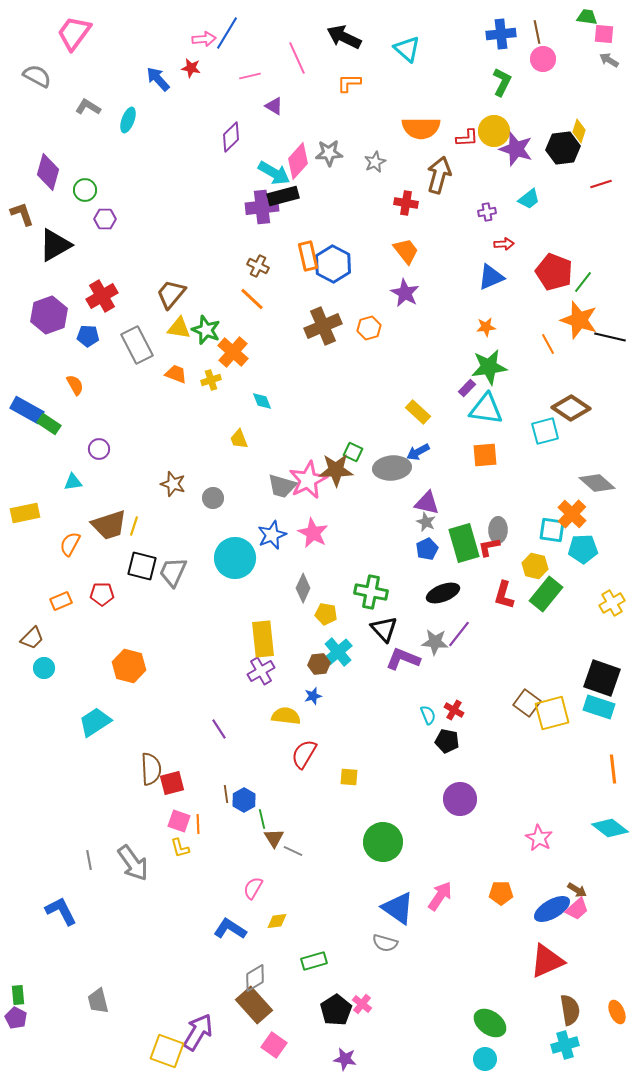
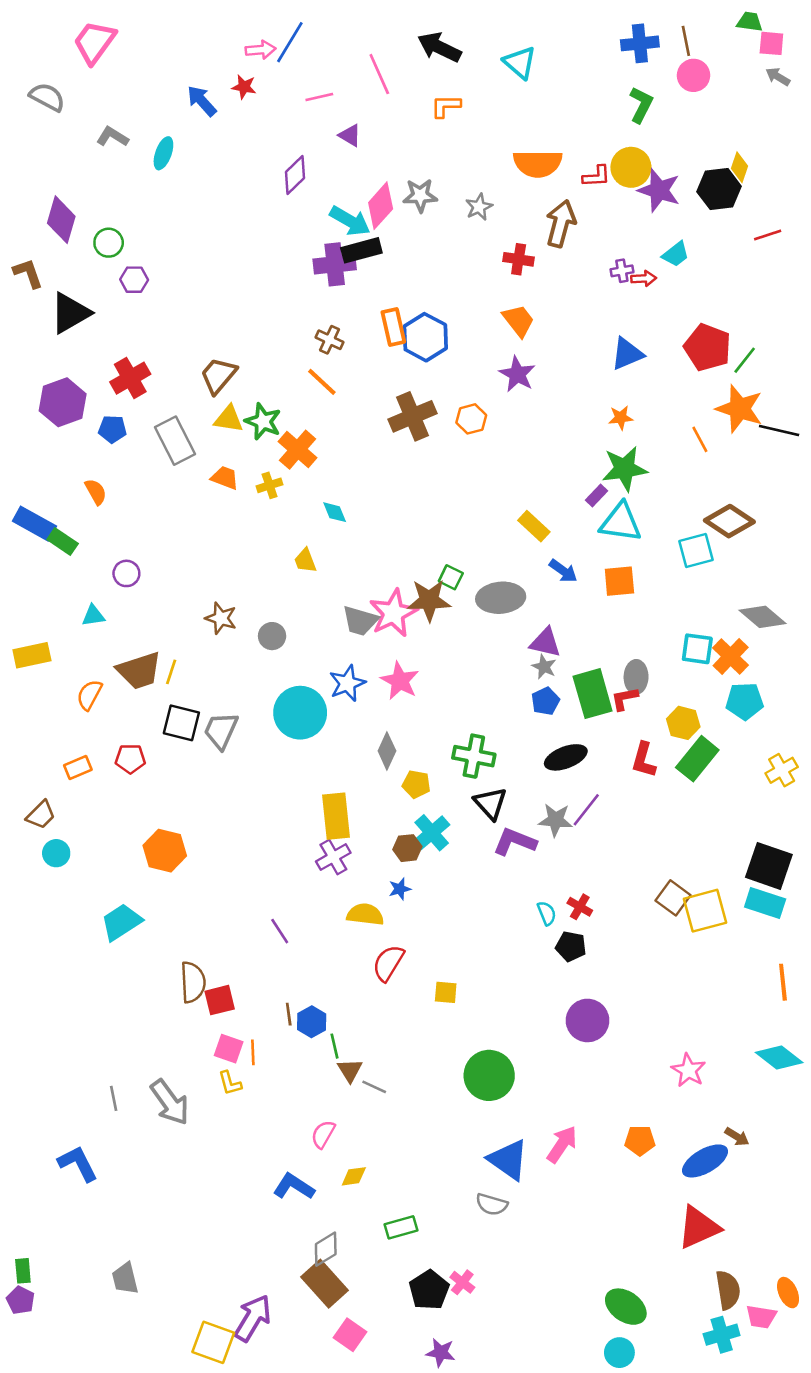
red arrow: (504, 244) -> (644, 278), moved
blue arrow: (418, 452) -> (563, 571), moved, turned -115
cyan square: (552, 530) -> (697, 649), moved
pink trapezoid: (577, 909) -> (761, 1317), moved, turned 50

